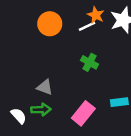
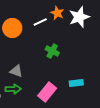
orange circle: (50, 24) -> (12, 28), moved
white line: (87, 26) -> (40, 22), moved

